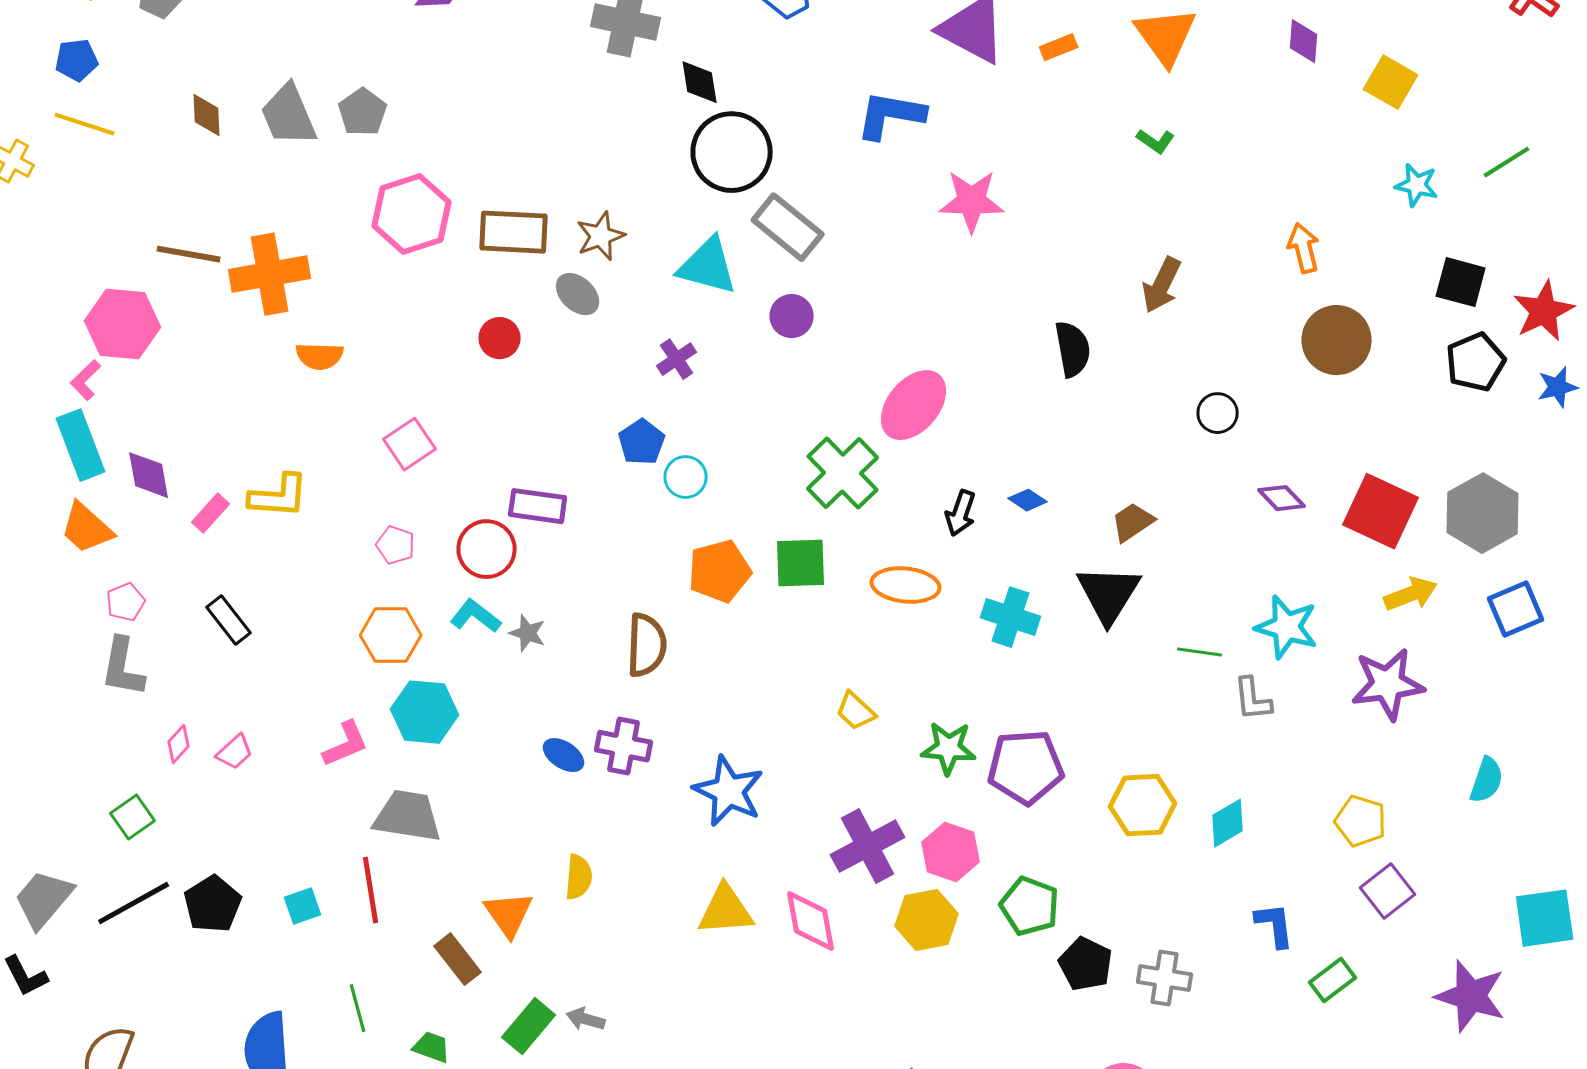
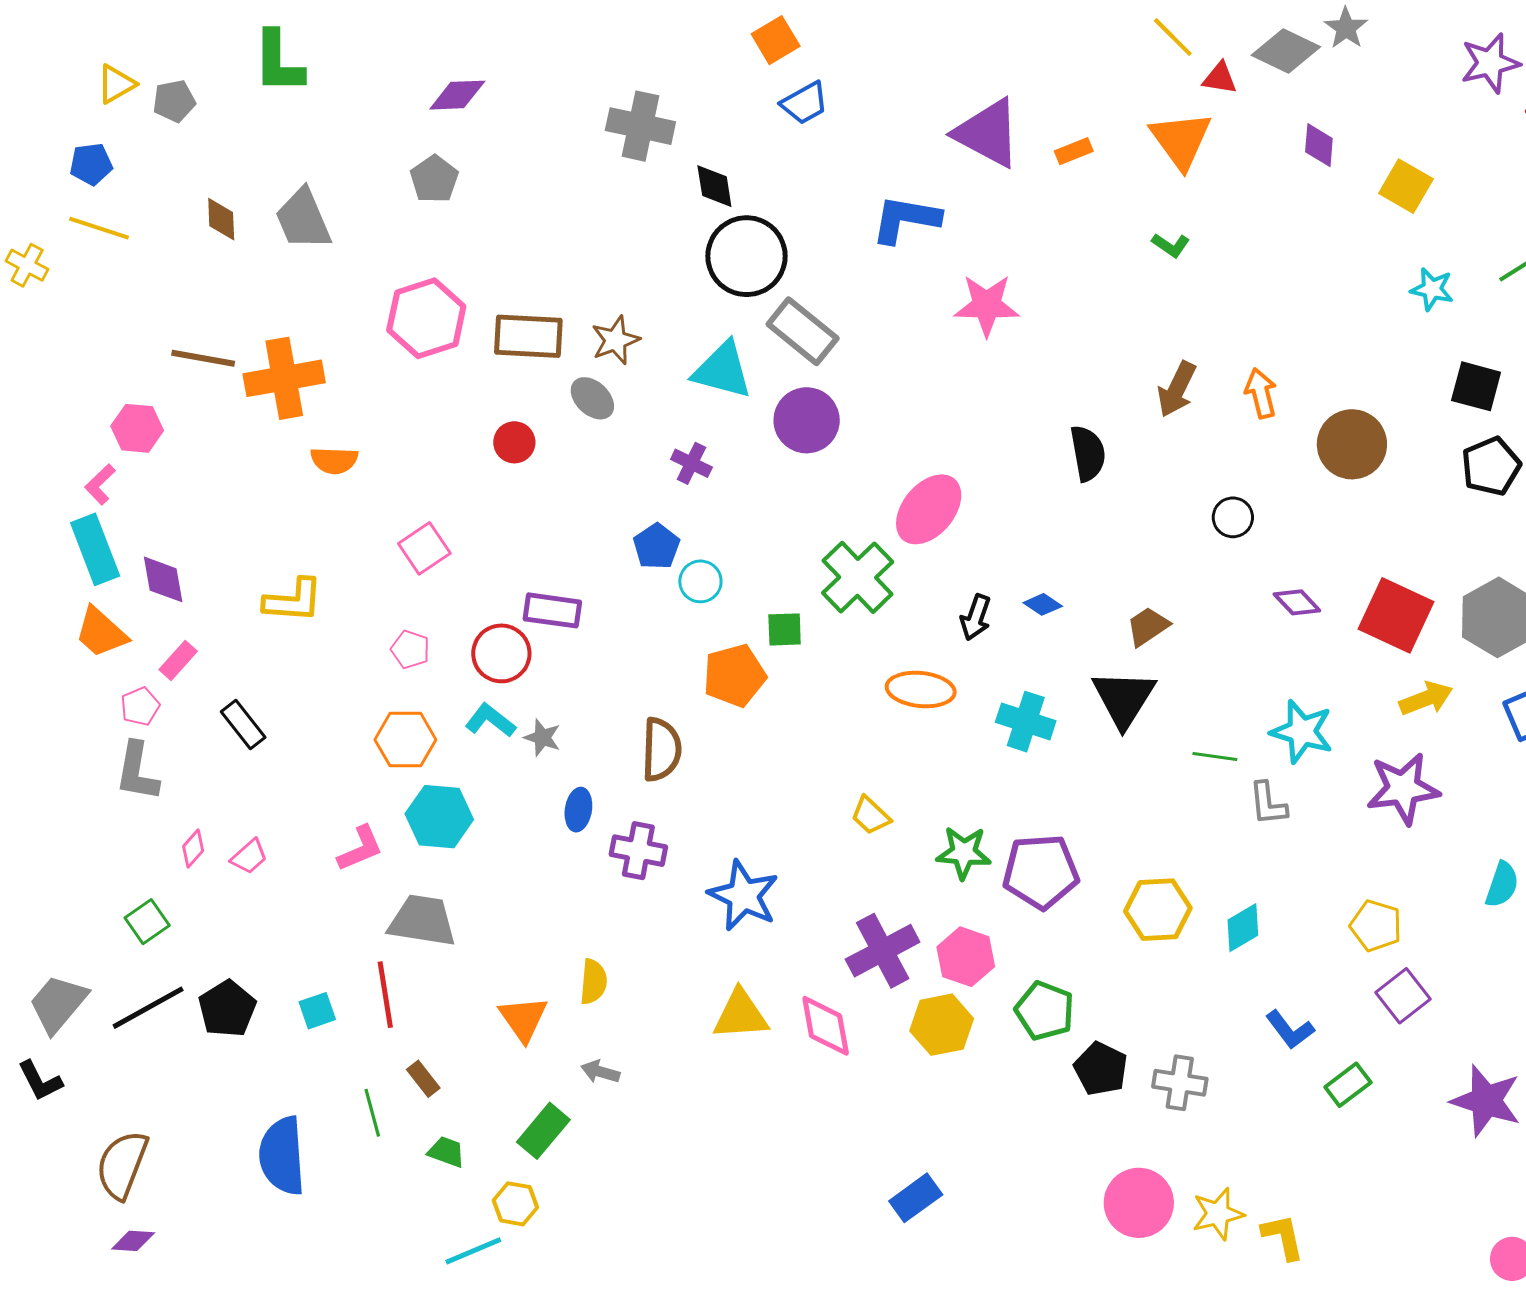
gray pentagon: (363, 112) -> (434, 179), moved
orange arrow: (1304, 248) -> (1261, 393), moved
purple circle: (792, 316) -> (807, 420), size x1.5
pink hexagon: (123, 324) -> (137, 428), size x0.7
purple cross: (677, 359) -> (691, 463), turned -30
pink rectangle: (211, 513) -> (178, 660), moved
green square: (801, 563) -> (785, 629), moved, size x0.7
blue ellipse: (564, 755) -> (578, 810), moved, turned 66
blue L-shape: (1275, 925) -> (1290, 1030), turned 150
brown rectangle: (458, 959) -> (423, 1079), moved, size x0.7
gray arrow: (586, 1019) -> (600, 1072), moved

